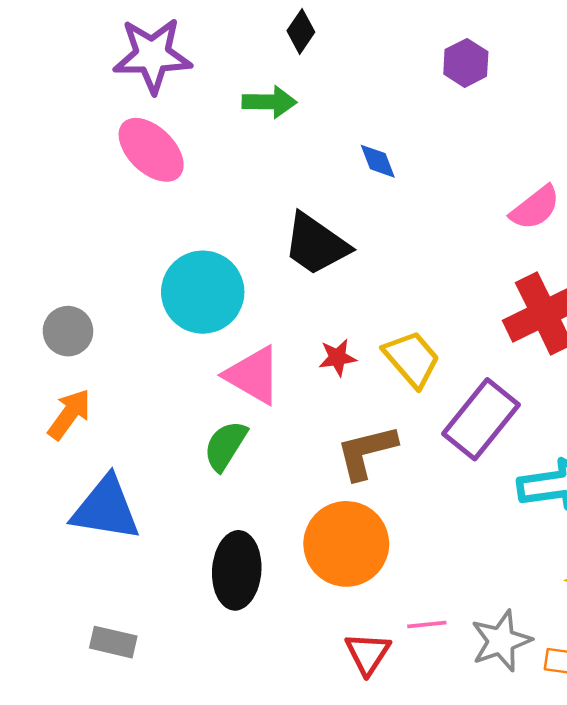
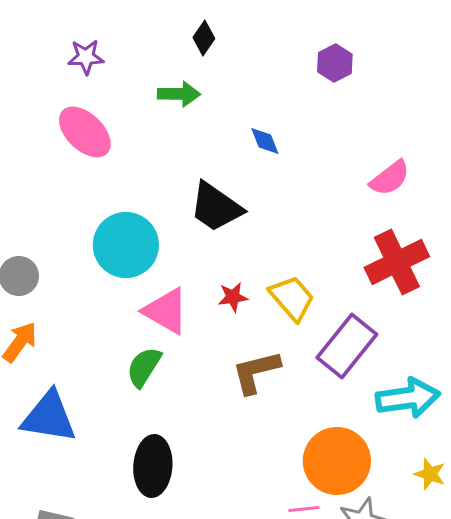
purple star: (152, 55) -> (86, 57), size x0.6
orange circle: (346, 544) -> (337, 461), moved

